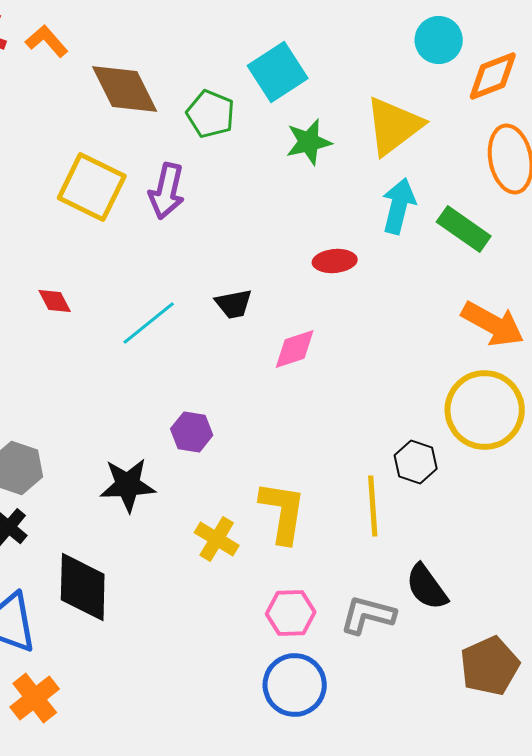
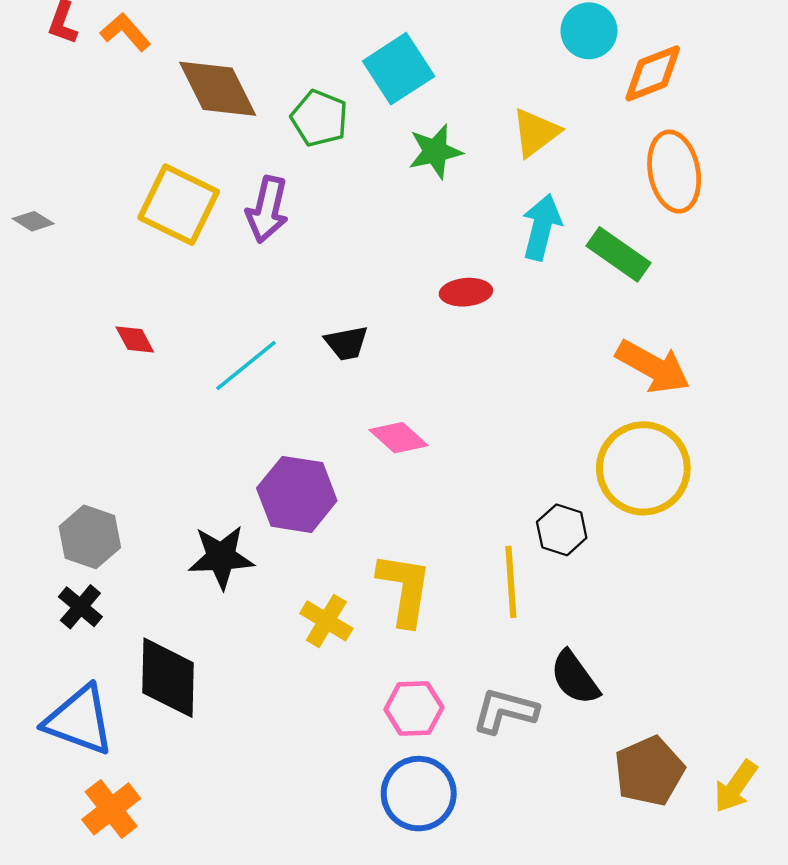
yellow triangle: (394, 126) -> (536, 133), size x0.7
pink diamond: (295, 349) -> (399, 438), moved, turned 60
purple hexagon: (192, 432) -> (297, 494), size x1.6

